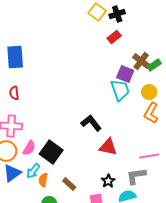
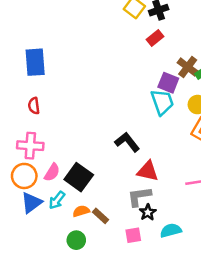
gray L-shape: (136, 176) -> (139, 197), moved
orange semicircle: (43, 180) -> (81, 211), moved, turned 64

